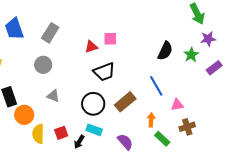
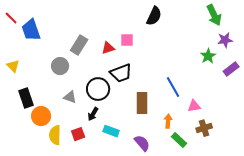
gray rectangle: (50, 33) -> (79, 45), moved
black semicircle: (165, 51) -> (154, 16), moved
brown rectangle: (125, 102) -> (142, 103), turned -50
black circle: (93, 104) -> (98, 89), moved
black arrow: (79, 142) -> (93, 114), moved

